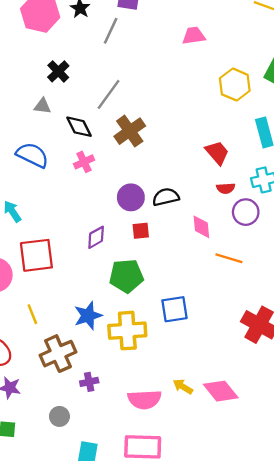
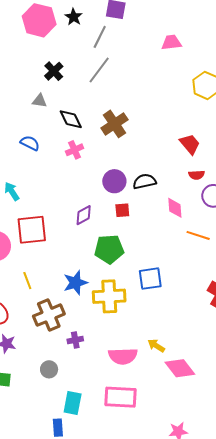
gray line: (109, 94) -> (99, 70), moved
blue semicircle: (32, 155) -> (30, 143), size x0.7
pink diamond: (221, 391) -> (180, 368), moved

